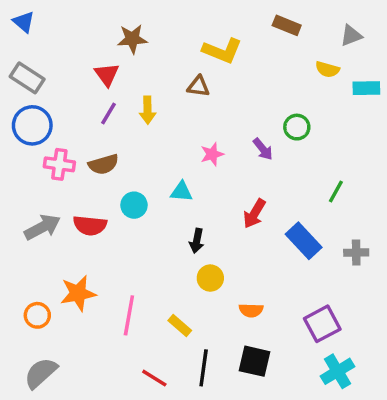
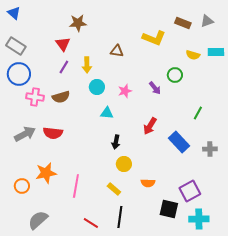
brown rectangle: (287, 25) -> (183, 23), moved
yellow L-shape: (222, 51) -> (154, 38), moved
yellow semicircle: (327, 69) -> (193, 55), moved
cyan circle: (134, 205) -> (97, 87), moved
yellow rectangle: (180, 326) -> (114, 189), moved
black square: (254, 361) -> (169, 209), moved
cyan cross: (338, 371) -> (199, 219), turned 30
gray semicircle: (41, 373) -> (38, 220), moved

